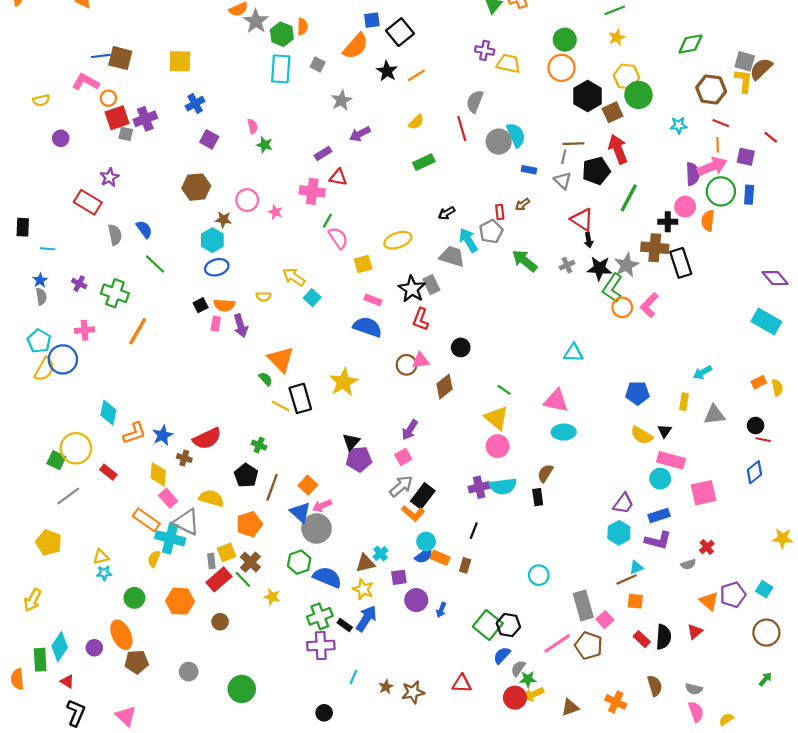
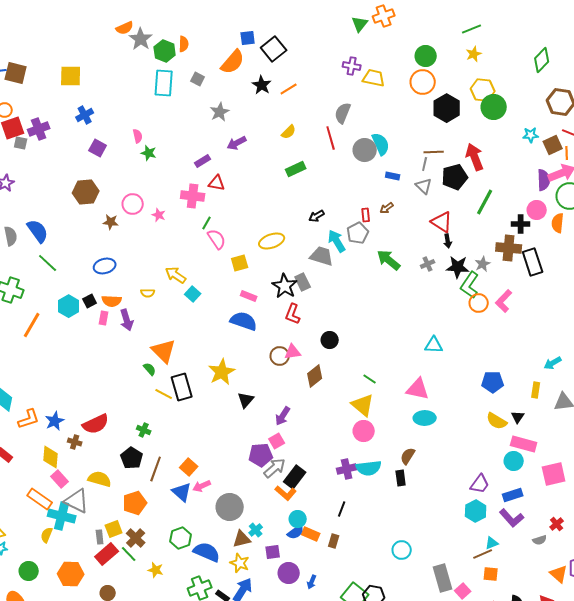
green diamond: (691, 44) -> (542, 60), turned -35
brown square: (612, 112) -> (553, 145), moved
blue semicircle: (144, 229) -> (38, 231), size x1.4
cyan hexagon: (212, 240) -> (69, 306), moved
gray star: (627, 265) -> (483, 264), size x0.7
black triangle: (351, 442) -> (246, 400), moved
purple pentagon: (359, 459) -> (261, 455), moved
gray circle: (317, 529) -> (230, 507), moved
purple L-shape: (658, 540) -> (512, 518), turned 35

